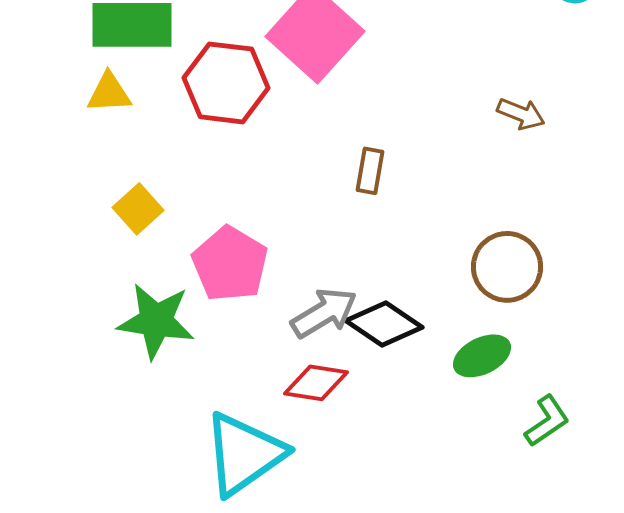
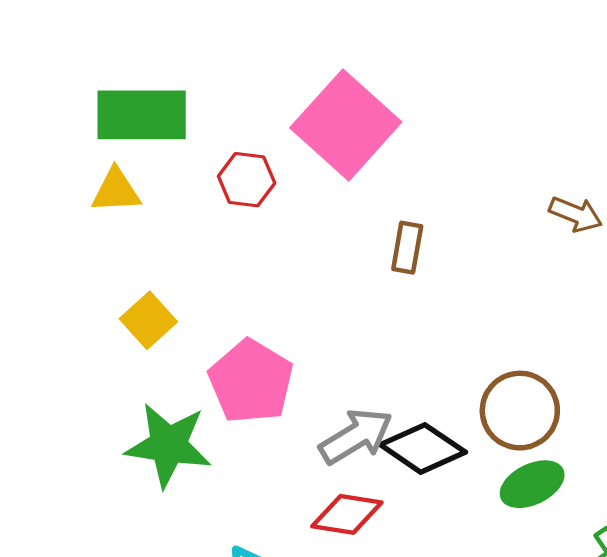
red hexagon: (226, 83) -> (247, 180), size x0.6
brown rectangle: (370, 171) -> (407, 248), moved
brown circle: (507, 267) -> (520, 411), moved

